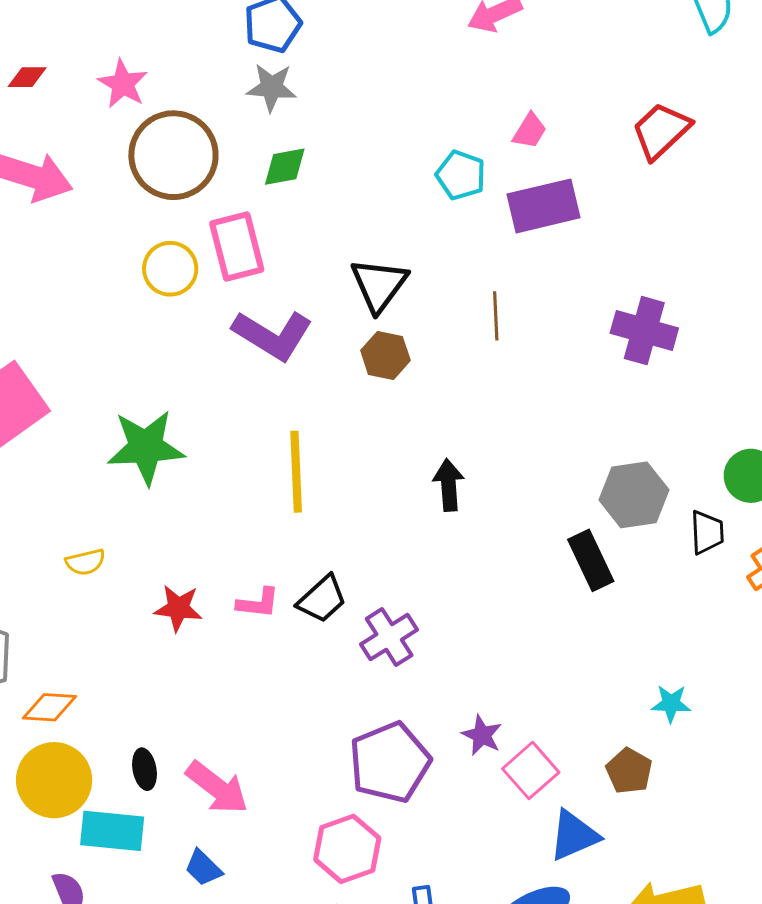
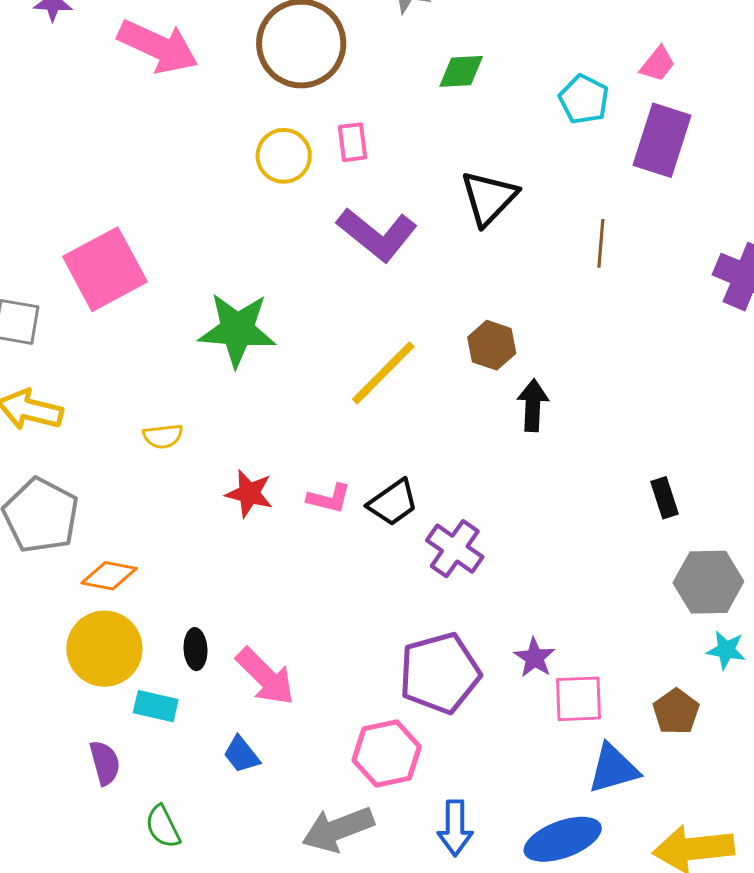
green diamond: (285, 167) -> (461, 71), moved
purple rectangle: (543, 206) -> (662, 140), turned -66
pink rectangle: (237, 247) -> (352, 142), size x0.6
brown hexagon: (385, 355) -> (492, 345), moved
yellow line: (296, 472) -> (383, 373), turned 40
gray hexagon: (634, 495) -> (708, 582), moved
black rectangle: (591, 560) -> (664, 498), size x0.7
purple cross: (389, 637) -> (455, 549), turned -30
pink square: (531, 771) -> (579, 699), turned 32
cyan rectangle: (112, 831) -> (156, 706), size x0.7

